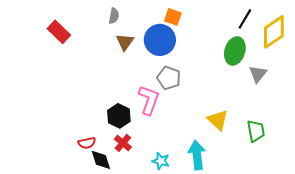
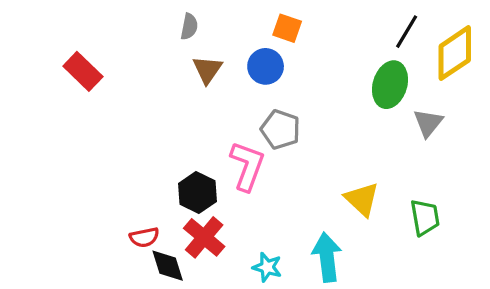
red rectangle: (59, 32) -> (83, 71), moved
blue circle: (160, 40) -> (266, 66), size x0.7
red cross: (123, 143) -> (204, 237), size x1.4

